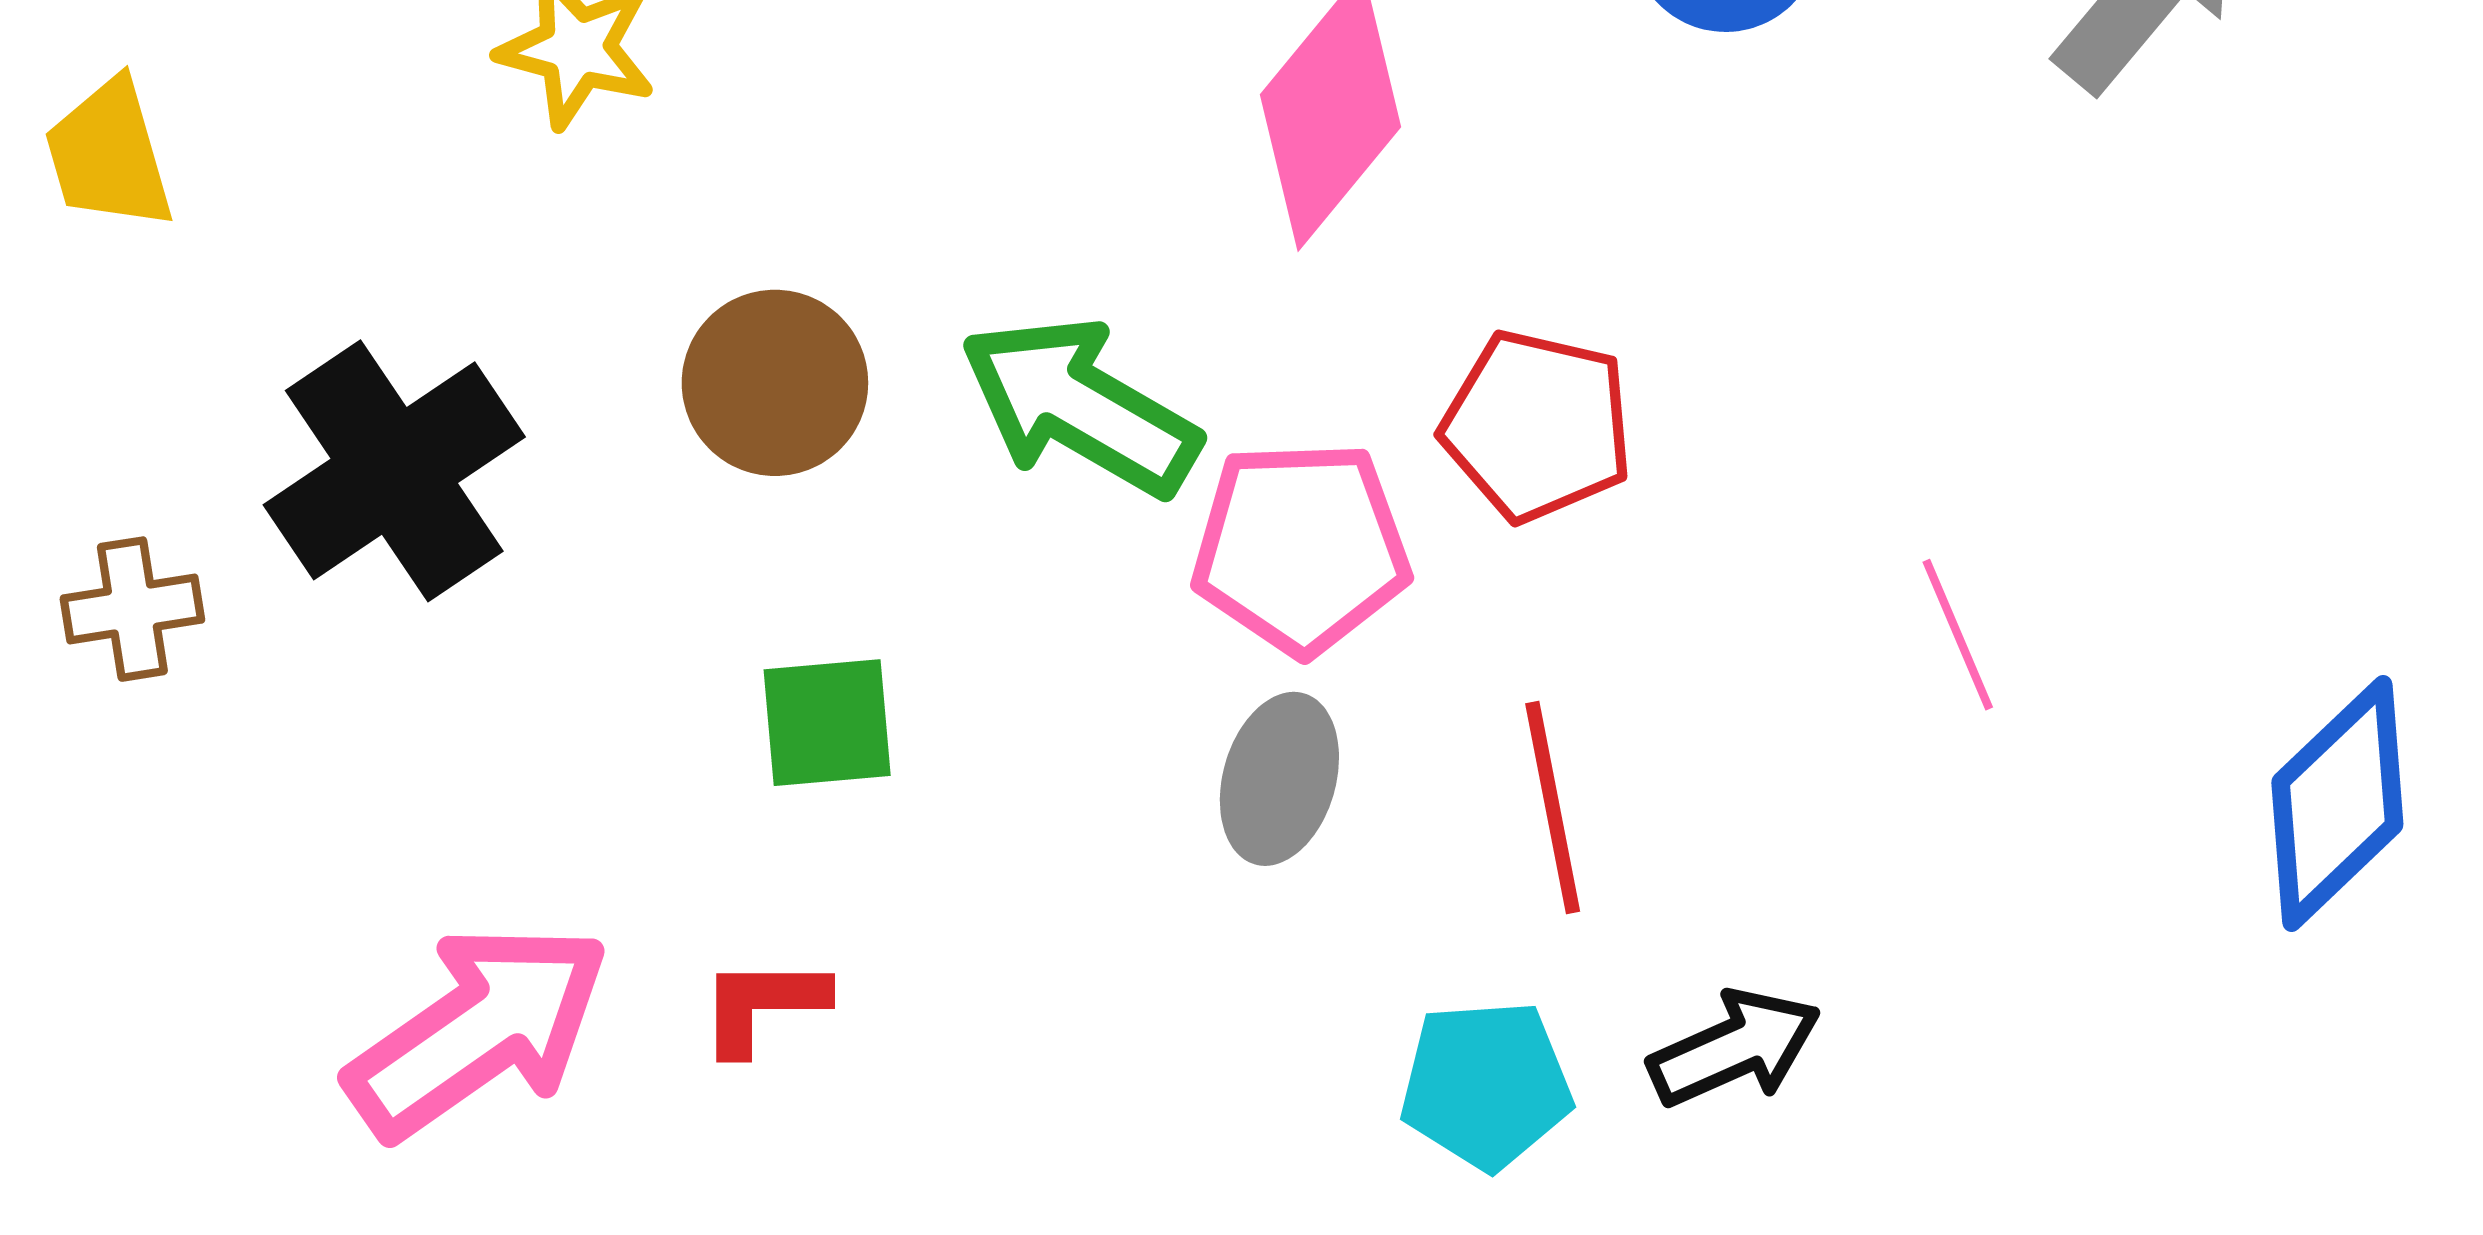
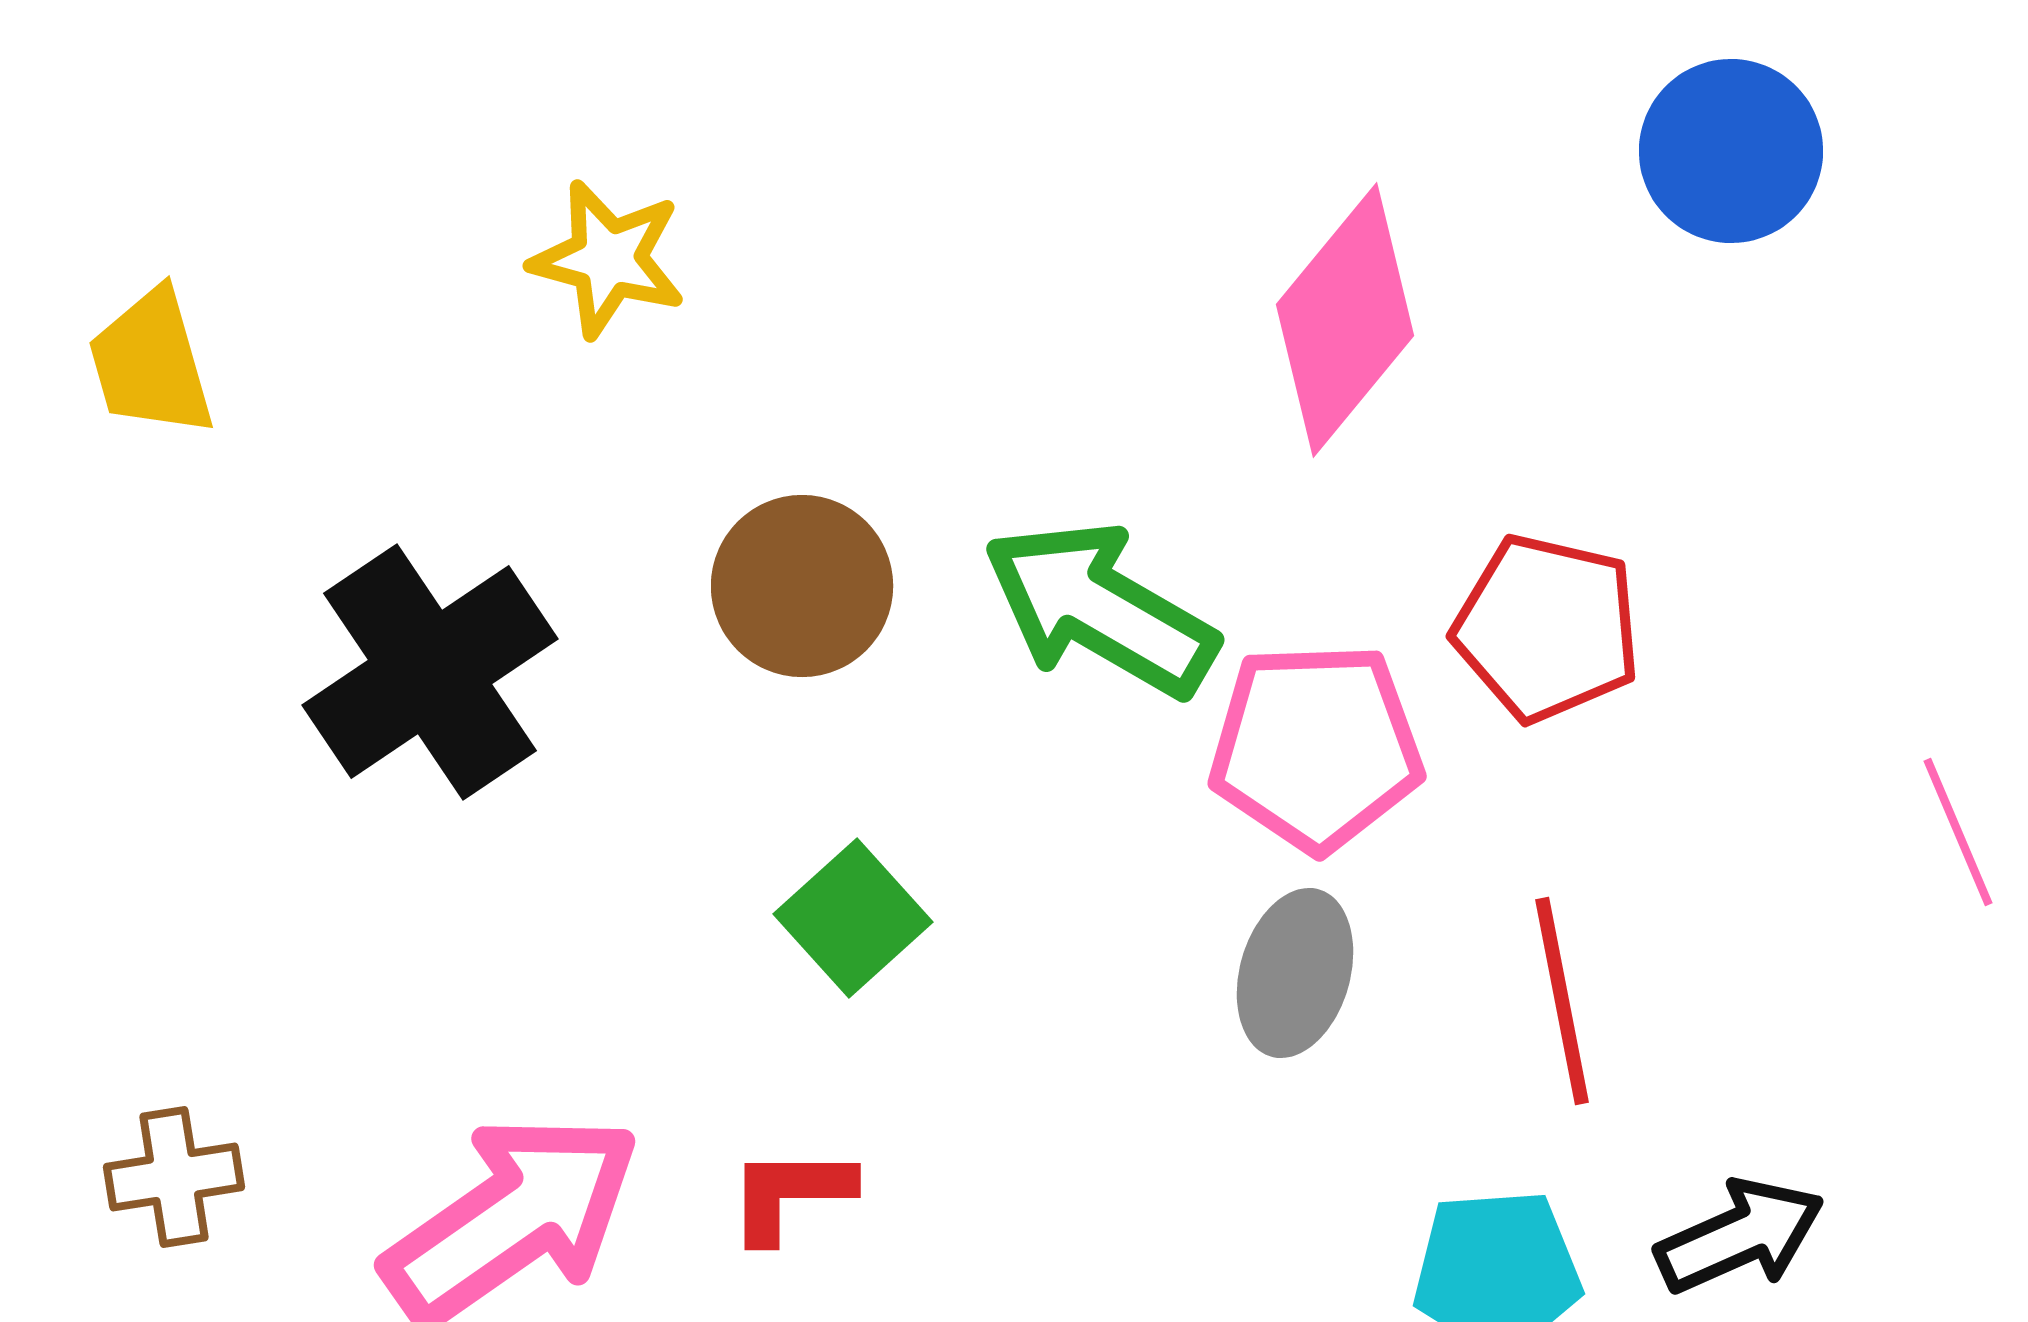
brown cross: (132, 609) -> (174, 1177), moved
green square: (827, 723) -> (853, 918), turned -37

